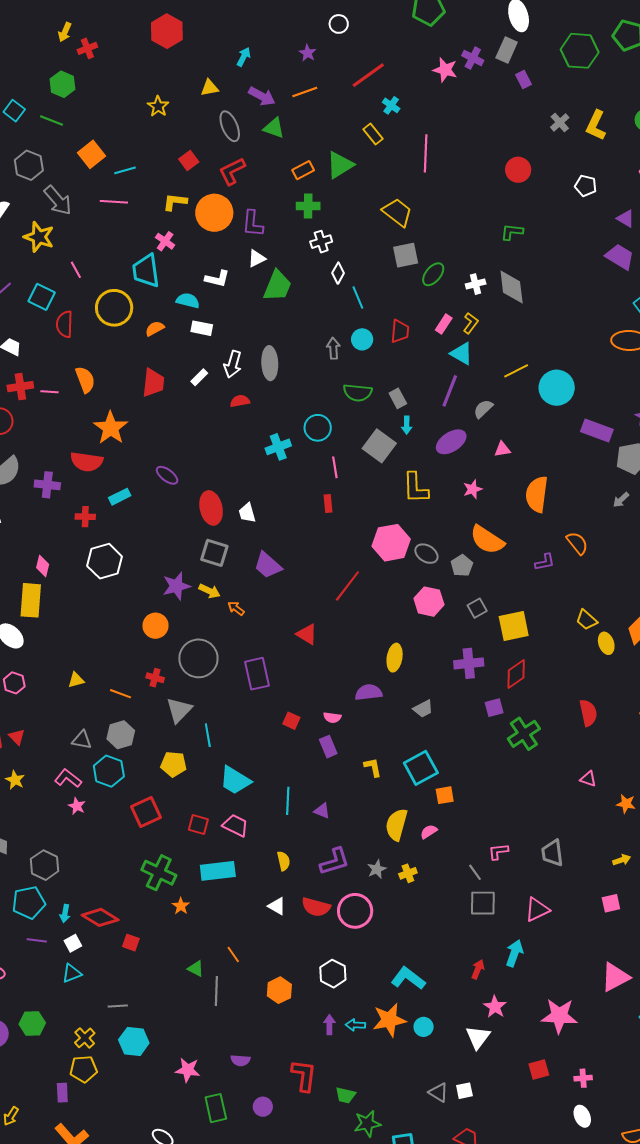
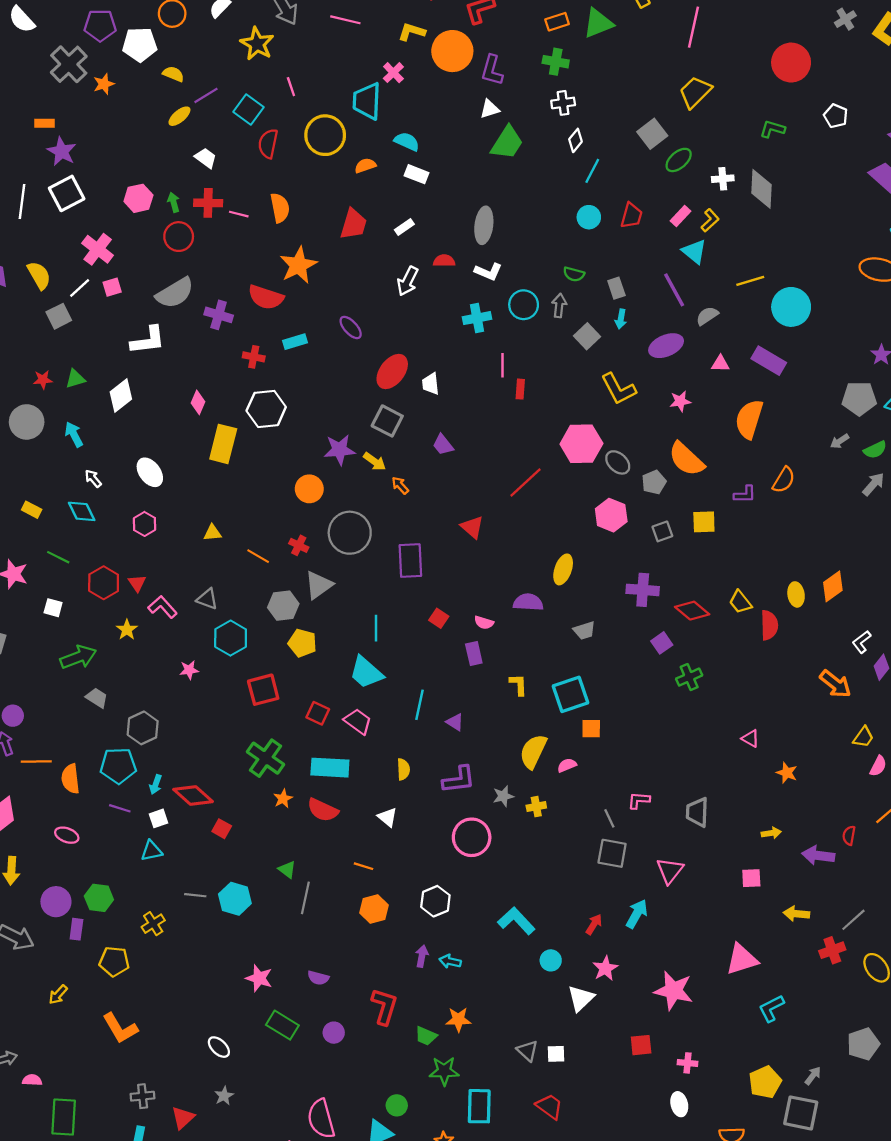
red circle: (518, 170) -> (791, 63), size x1.4
white pentagon: (586, 186) -> (836, 116), moved
yellow trapezoid: (397, 212) -> (695, 92), moved, turned -92
gray square: (406, 255) -> (652, 134), turned -36
white L-shape: (217, 279) -> (488, 272), moved
cyan line: (358, 298) -> (592, 171), turned 40
gray arrow: (333, 348) -> (559, 305), moved
white arrow: (233, 364) -> (408, 281), moved
purple line: (450, 391) -> (674, 290), turned -60
green semicircle: (358, 393) -> (574, 274), size x0.7
purple rectangle: (597, 430) -> (769, 361), moved
gray square: (379, 446) -> (587, 336), size x0.7
pink line: (335, 467) -> (502, 365), moved
yellow L-shape: (416, 488) -> (618, 389), turned -36
red ellipse: (211, 508) -> (392, 372), turned 40
orange semicircle: (577, 543) -> (784, 480), turned 60
purple trapezoid: (268, 565) -> (443, 445), size x0.7
yellow rectangle: (31, 600) -> (223, 444), moved
yellow trapezoid: (587, 620) -> (740, 602), moved
yellow square: (514, 626) -> (704, 522), moved, size x0.7
red diamond: (516, 674) -> (692, 611), turned 64
purple square: (494, 708) -> (662, 643), turned -30
red semicircle: (588, 713) -> (769, 625), moved
green cross: (524, 734) -> (689, 677), size x0.7
gray hexagon: (121, 735) -> (283, 606), moved
cyan line: (208, 735) -> (376, 628), moved
pink L-shape: (68, 778) -> (163, 607), moved
pink star: (77, 806) -> (189, 670), turned 30
red semicircle: (316, 907) -> (323, 810), moved
pink triangle: (537, 909) -> (670, 871), turned -36
orange line: (233, 955) -> (364, 866), moved, turned -48
orange star: (389, 1020) -> (458, 1019), moved, size x0.7
cyan circle: (424, 1027) -> (551, 960), moved
cyan hexagon: (134, 1041) -> (235, 899), moved
yellow pentagon: (84, 1069) -> (114, 961), moved
purple rectangle: (62, 1093) -> (76, 929), moved
green rectangle: (216, 1108) -> (282, 1025), turned -56

